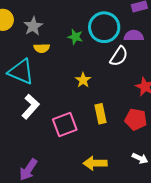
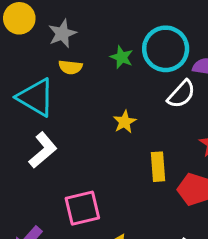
yellow rectangle: (101, 114) -> (158, 167), moved
pink square: (65, 124) -> (82, 208), moved

